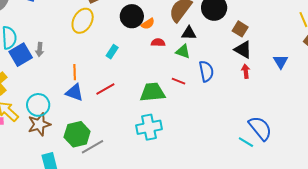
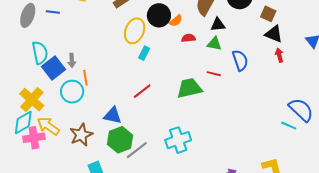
yellow ellipse: (83, 21) -> (135, 31), moved
orange line: (75, 72) -> (85, 78), moved
blue triangle: (74, 92) -> (113, 116), moved
cyan circle: (38, 105) -> (72, 92), moved
cyan cross: (149, 127) -> (178, 140), moved

